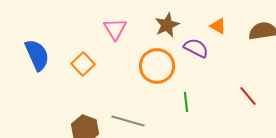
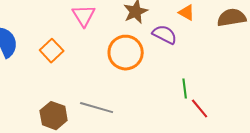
red line: (248, 96) -> (200, 109), moved
green line: (186, 102) -> (185, 89), moved

